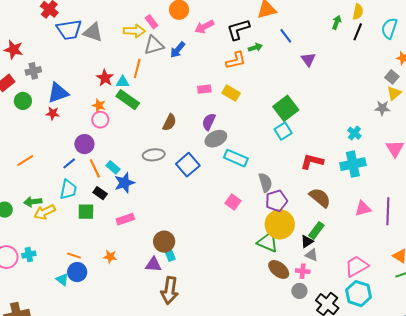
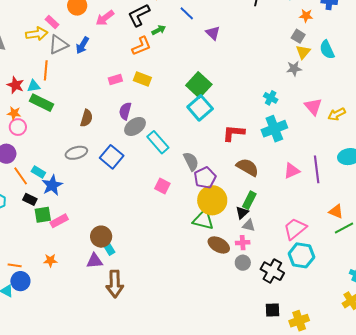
cyan square: (283, 131) -> (200, 108), size x1.4
cyan rectangle: (236, 158) -> (158, 142), turned 35
green square: (86, 212) -> (43, 215), moved

